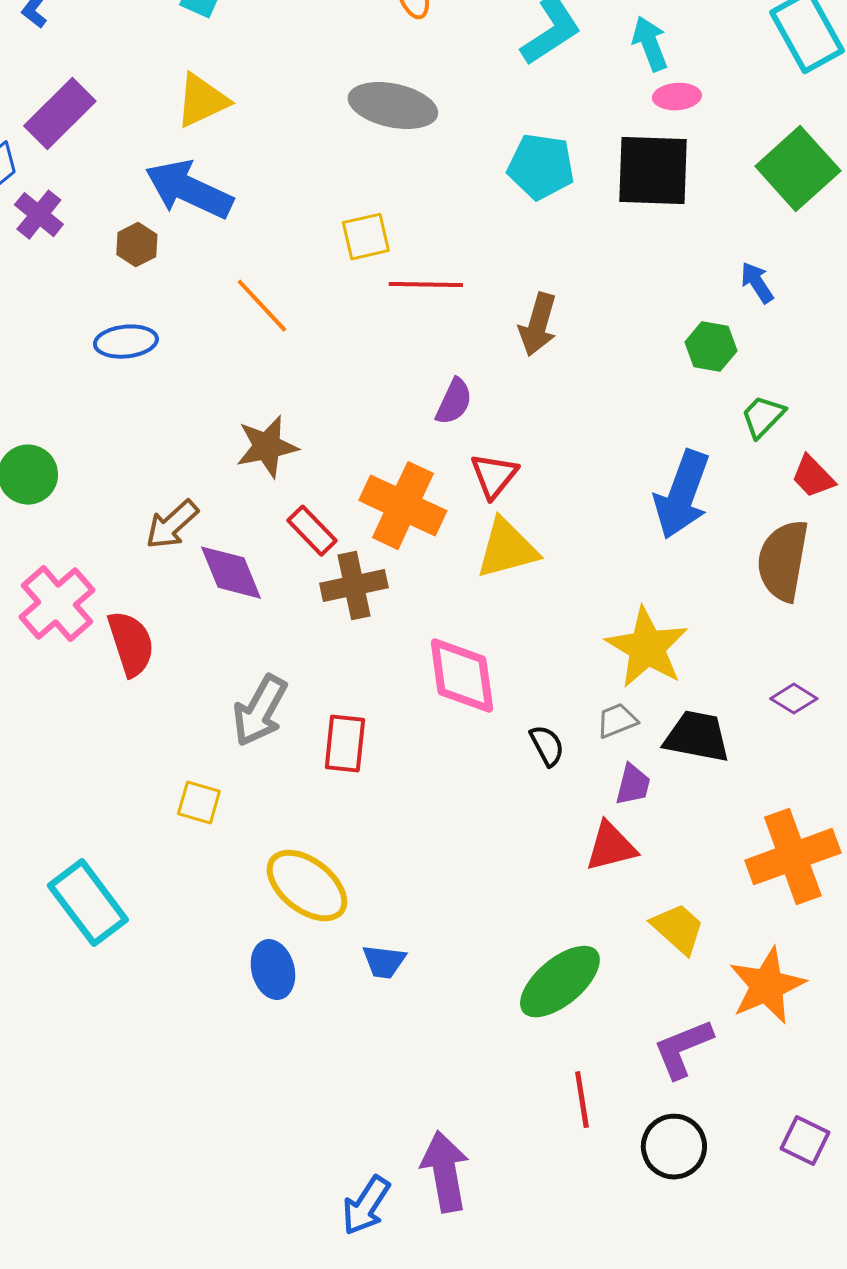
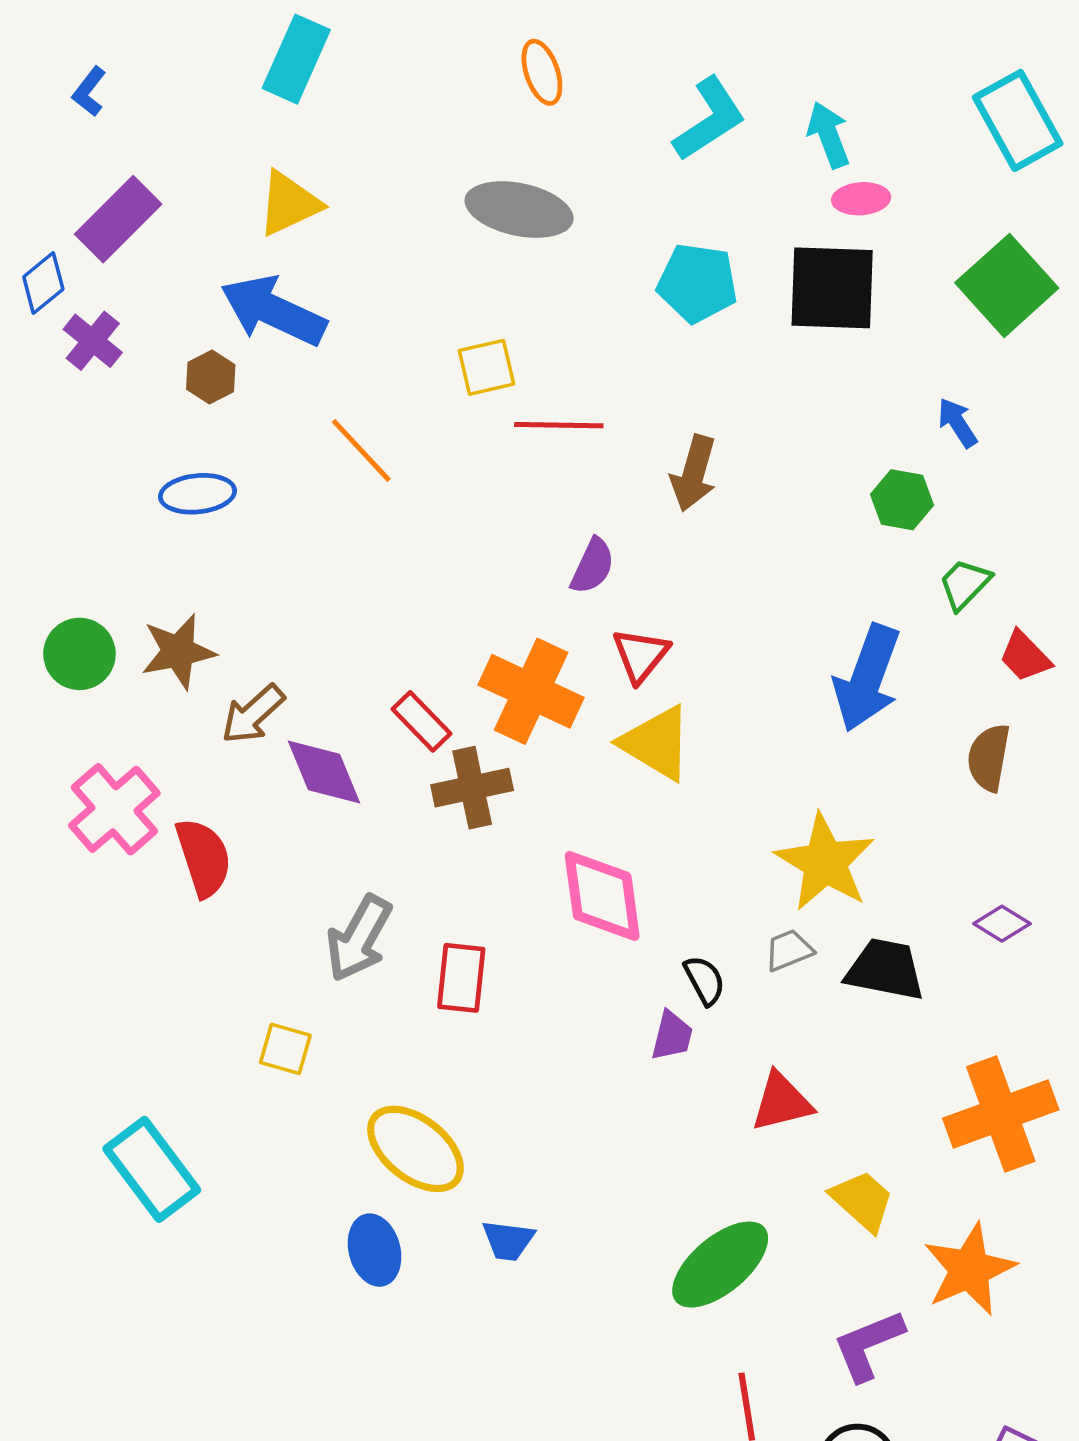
brown star: (267, 447) -> (178, 652), moved
yellow triangle: (507, 549) -> (656, 743), turned 46
brown semicircle: (783, 561) -> (989, 758), size x0.7
purple trapezoid: (633, 785) -> (672, 1036), moved

